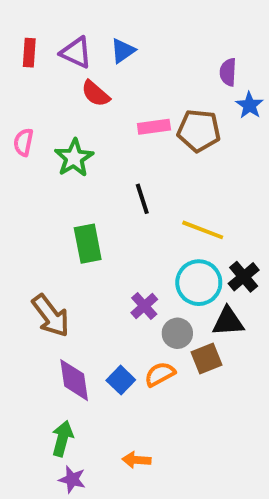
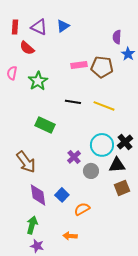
red semicircle: (96, 94) -> (27, 48), moved
black line: (142, 199) -> (73, 102), turned -63
yellow line: (203, 230) -> (104, 106), moved
green rectangle: (88, 244) -> (45, 125), turned -54
brown square: (207, 359) -> (122, 188), moved
orange semicircle: (160, 374) -> (82, 209), moved

